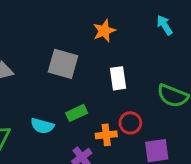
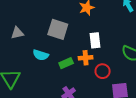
cyan semicircle: (42, 126) -> (41, 55), moved
orange cross: (106, 135) -> (86, 58), moved

